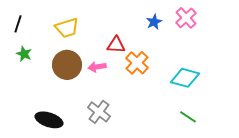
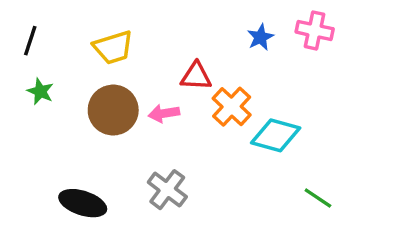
pink cross: (186, 18) -> (315, 30), turned -35
cyan diamond: (185, 78) -> (276, 135), moved

